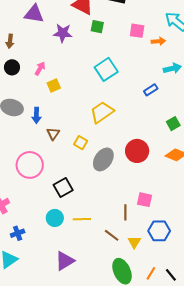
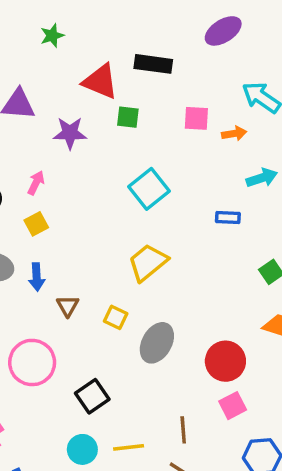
pink arrow: (40, 68) -> (36, 183), moved
yellow square: (54, 86) -> (36, 224), moved
blue rectangle: (151, 90) -> (228, 217), turned 40
red circle: (137, 151) -> (225, 361), moved
pink square: (144, 200) -> (233, 406), turned -35
brown line: (125, 212) -> (183, 430), moved

